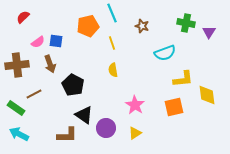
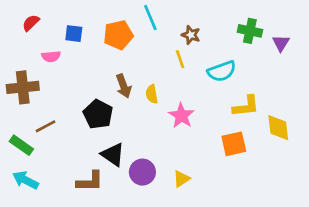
blue square: (56, 41) -> (74, 34), moved
pink semicircle: (38, 42) -> (51, 56), turned 32
yellow line: (112, 43) -> (180, 59), moved
brown arrow: (50, 64) -> (124, 86), moved
pink star: (135, 105) -> (181, 116), moved

